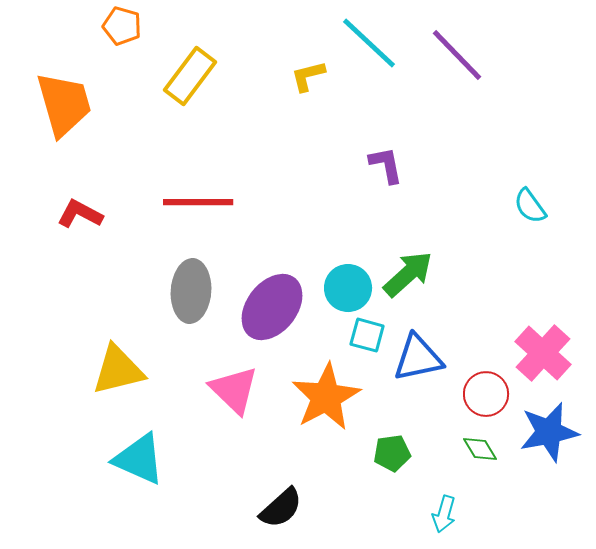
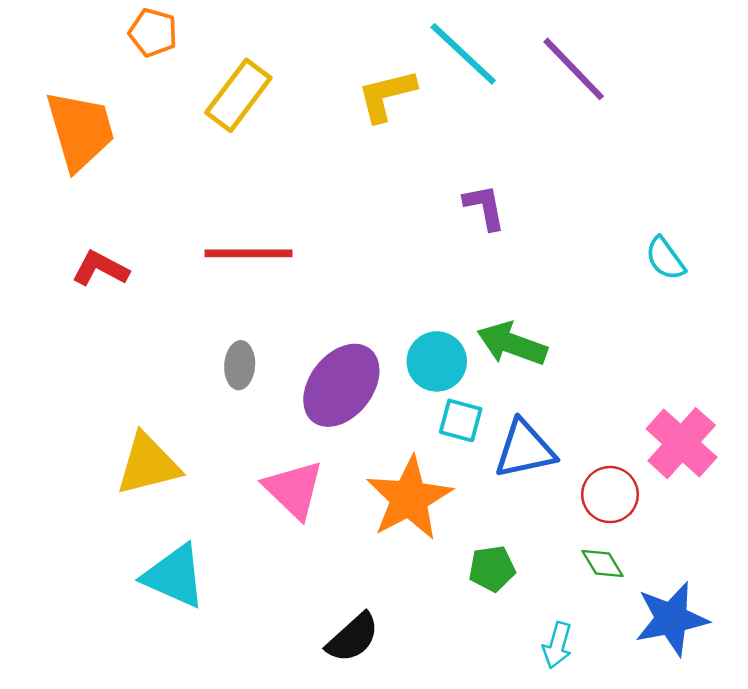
yellow L-shape: (308, 76) -> (387, 95), size x1.4
green arrow: (408, 274) -> (512, 344), turned -118
gray ellipse: (191, 291) -> (240, 365), size x0.6
blue star: (549, 432) -> (672, 619), moved

